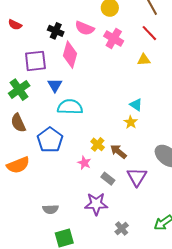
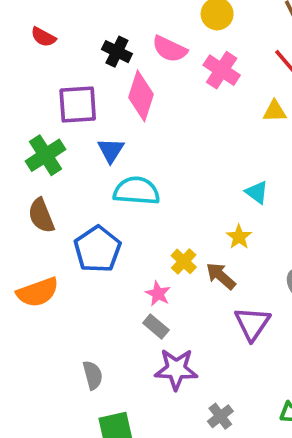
yellow star: (131, 122) -> (239, 237), moved
gray rectangle: (108, 179) -> (156, 327), moved
gray semicircle: (50, 209) -> (93, 375), turned -105

